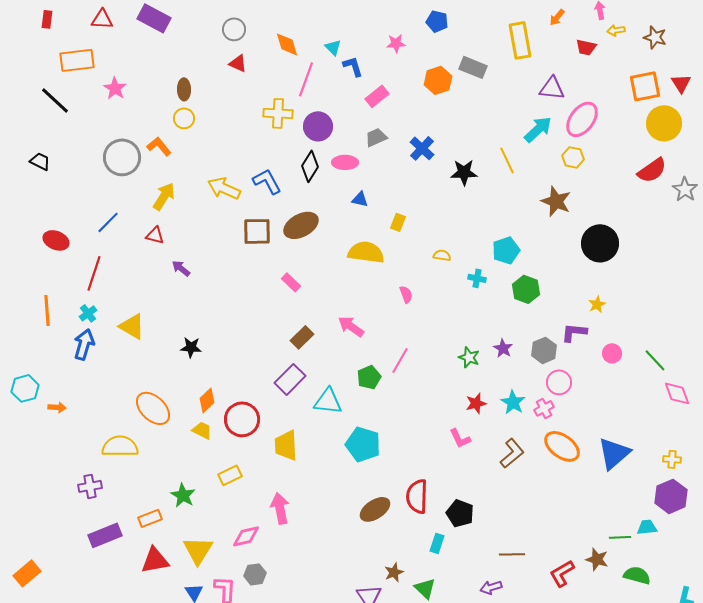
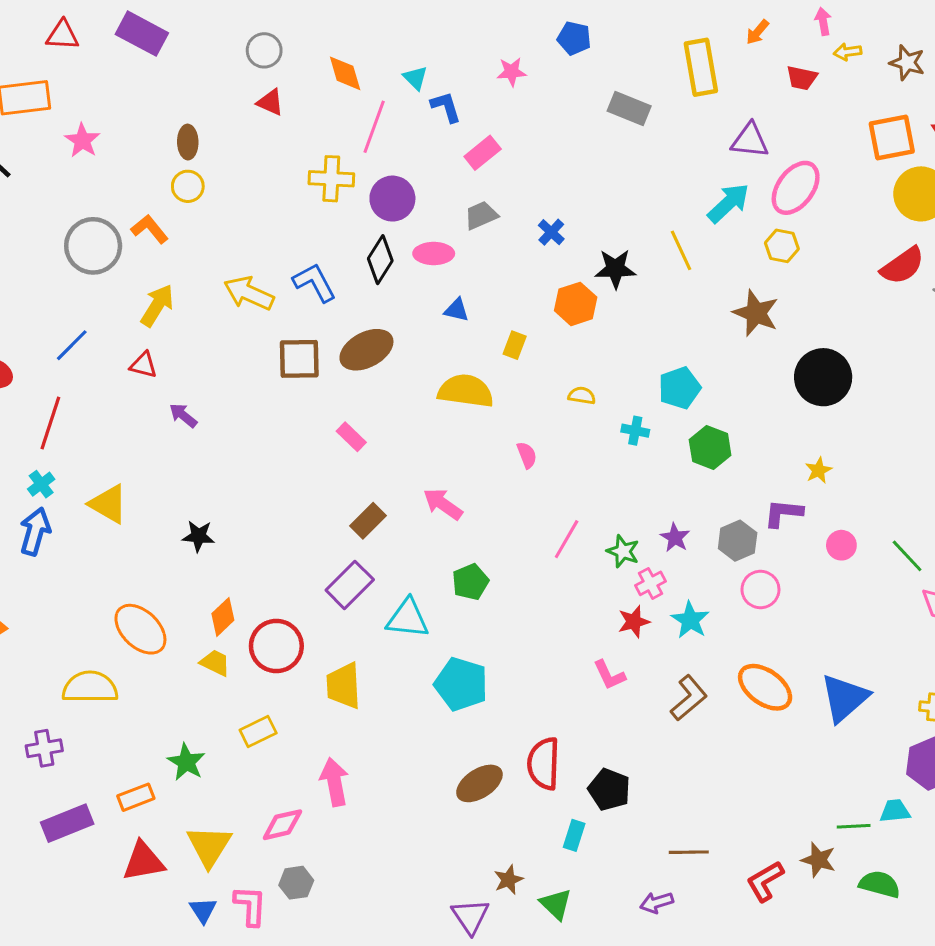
orange hexagon: (438, 80) -> (576, 304), moved
blue cross: (422, 148) -> (551, 232), size x0.7
pink line: (400, 360) -> (567, 539), moved
pink cross: (544, 408) -> (651, 583), moved

